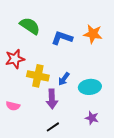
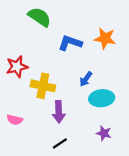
green semicircle: (30, 26) -> (40, 17), moved
blue arrow: (64, 79) -> (86, 79), moved

